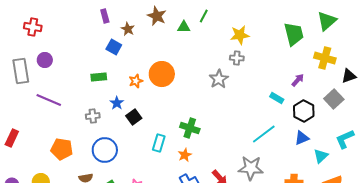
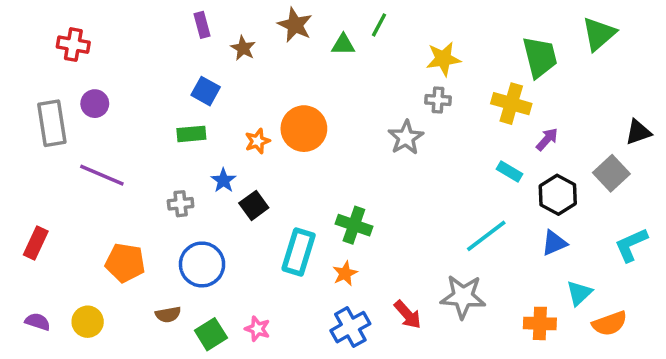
blue square: (114, 47) -> (206, 91), moved
yellow cross: (325, 58) -> (511, 104), moved
cyan rectangle: (159, 143) -> (299, 252), size x1.4
cyan triangle: (321, 156) -> (579, 293), moved

